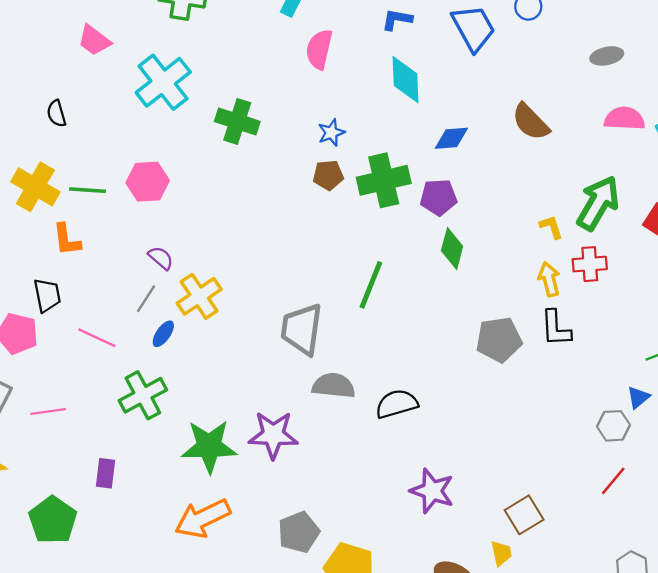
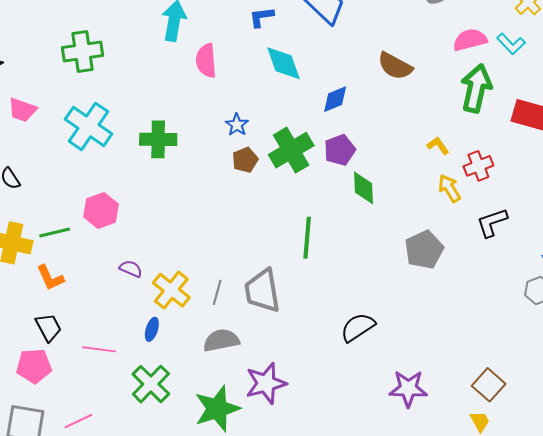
green arrow: (598, 203) -> (476, 88), moved
gray line: (146, 299) -> (217, 292), moved
black L-shape: (556, 328) -> (492, 223), moved, turned 92
gray semicircle: (334, 386) -> (221, 340), moved

